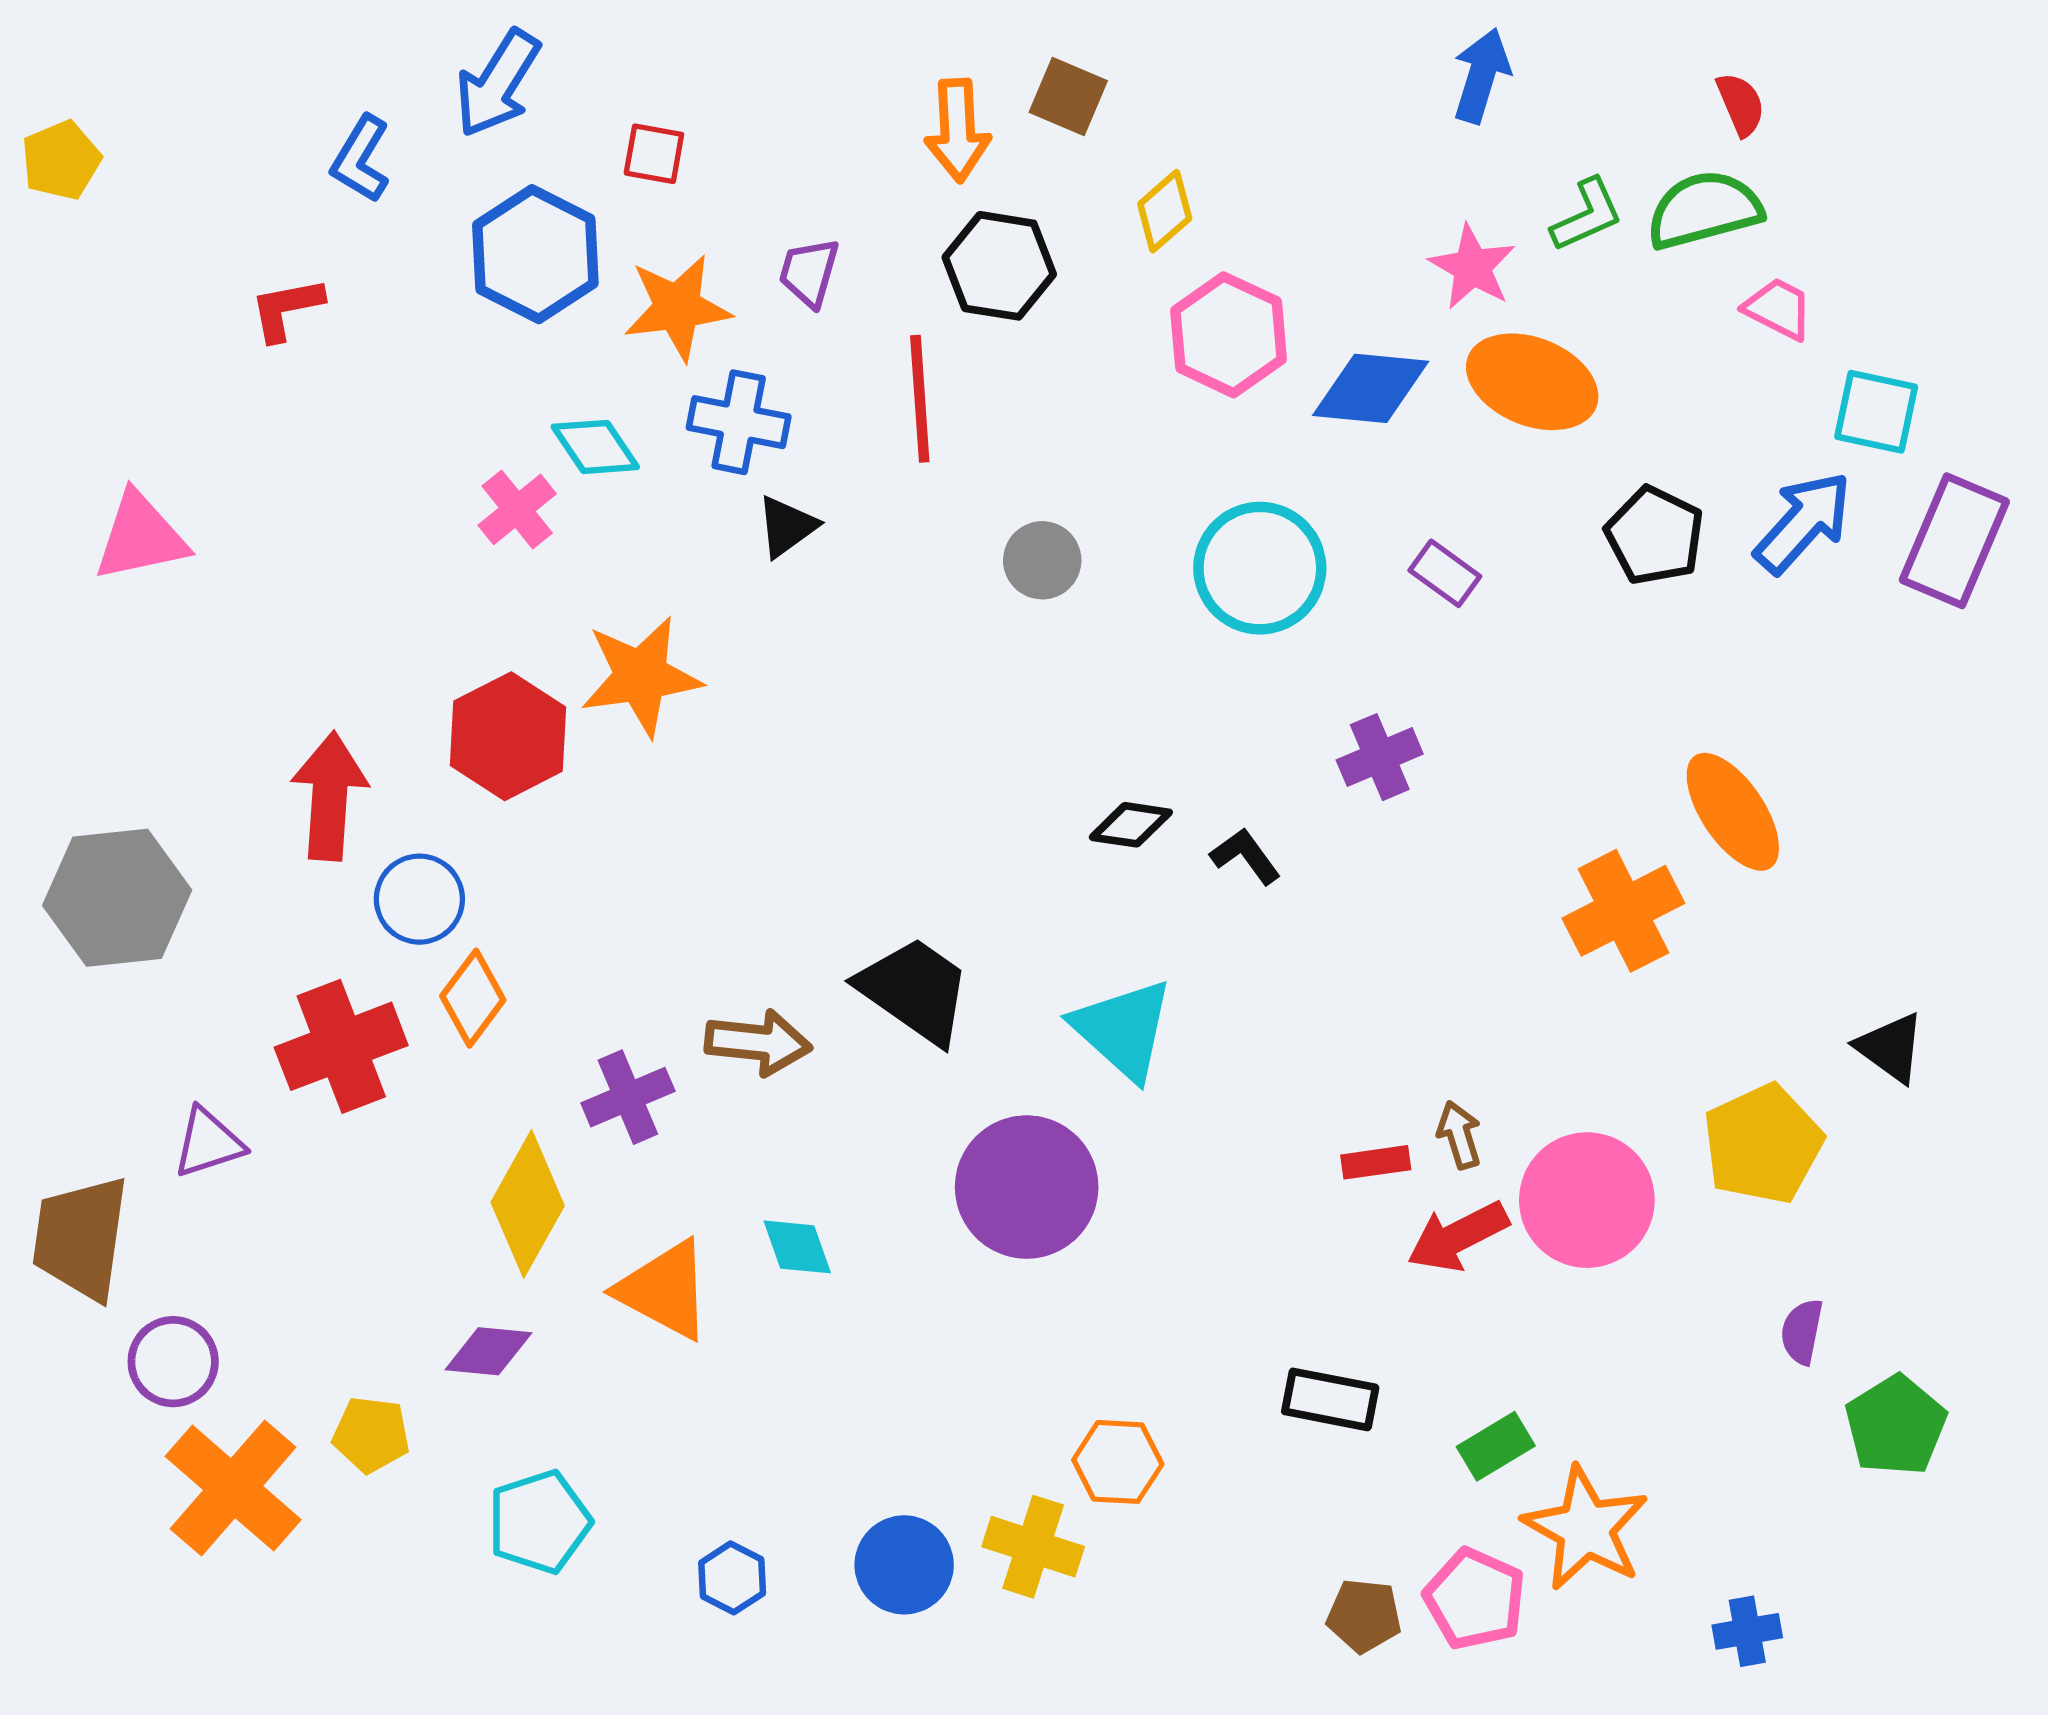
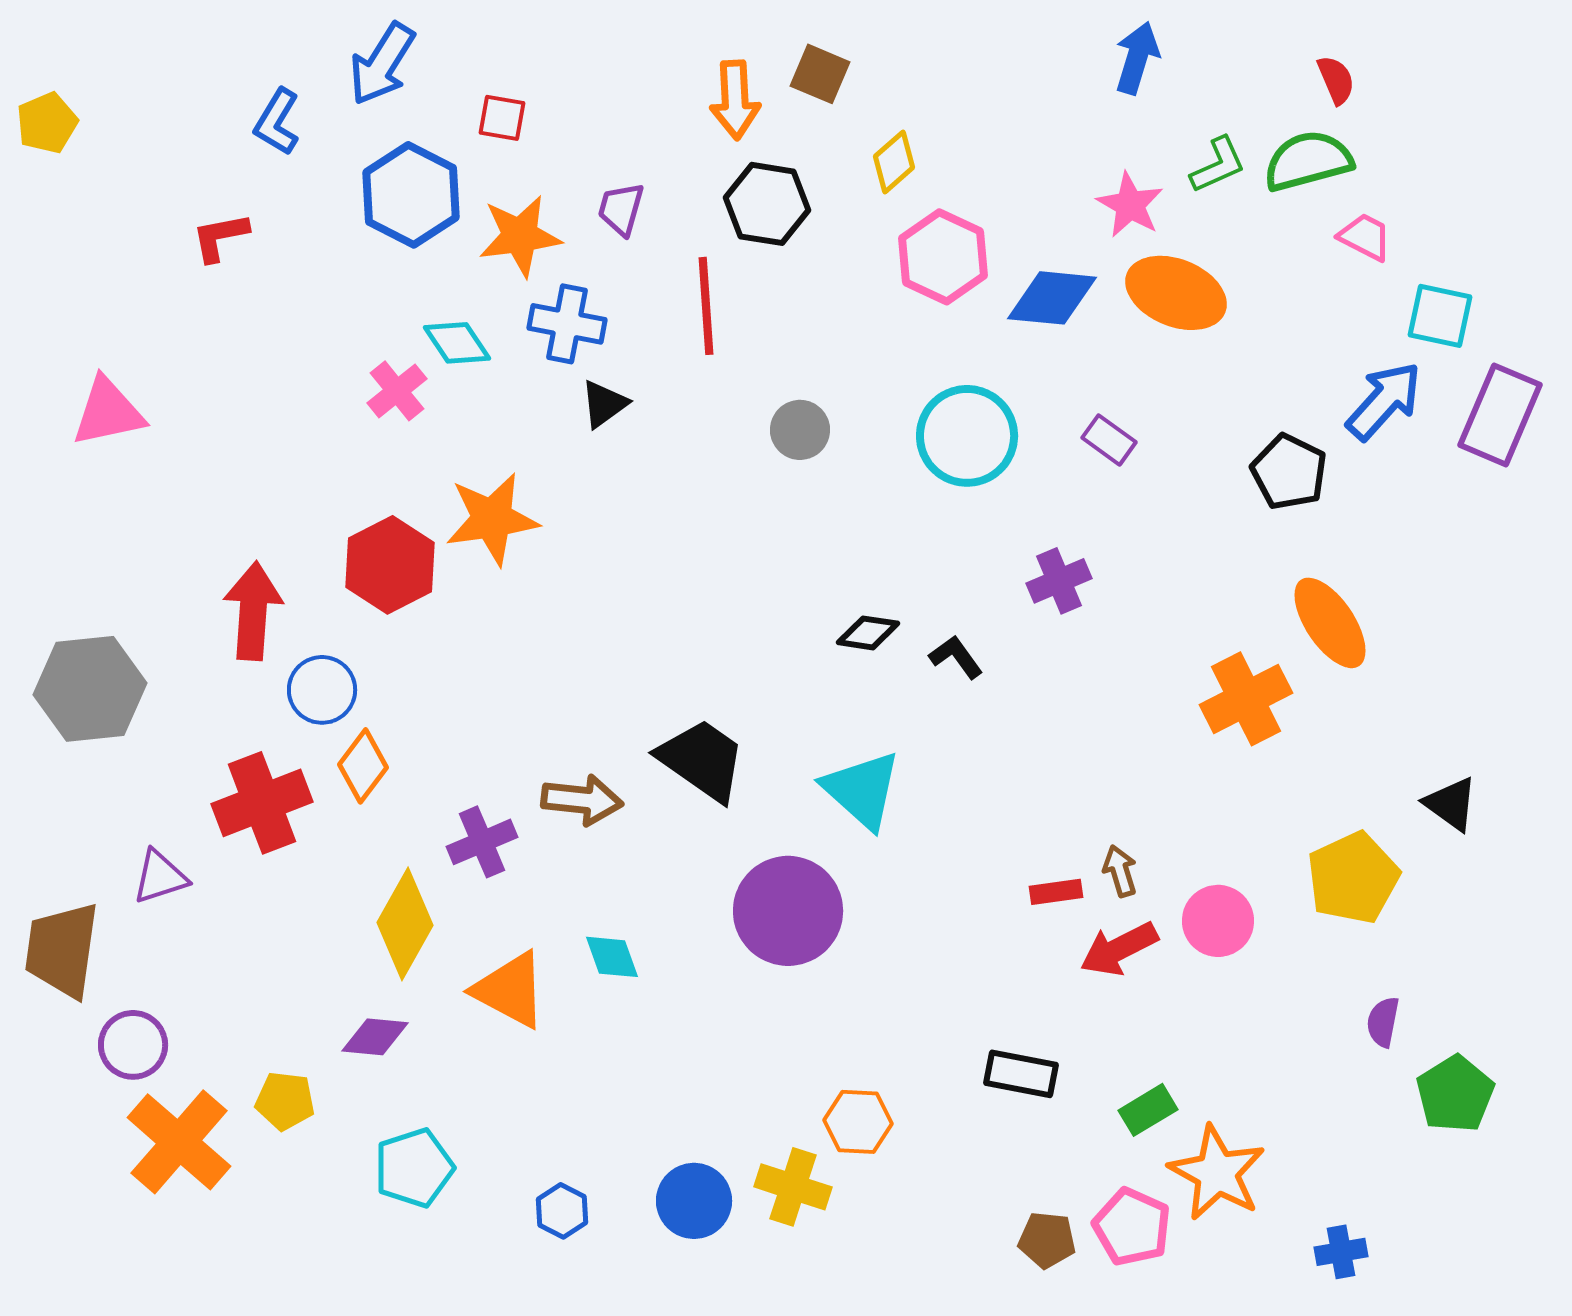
black pentagon: (1655, 536) -> (1289, 472), moved
pink circle: (1587, 1200) -> (1218, 921), size x0.7

